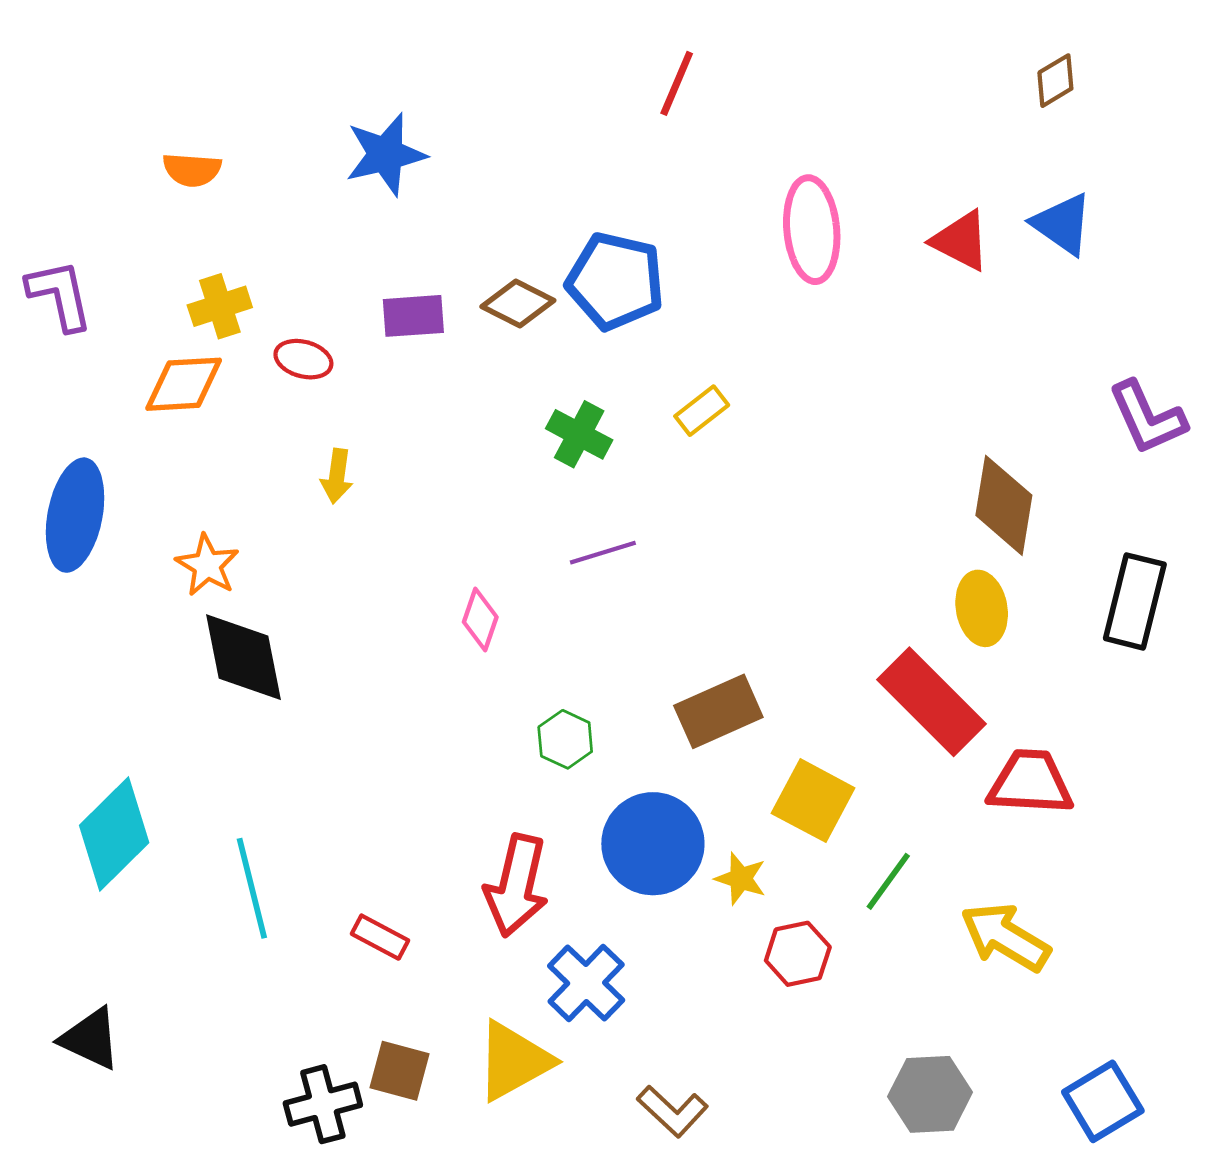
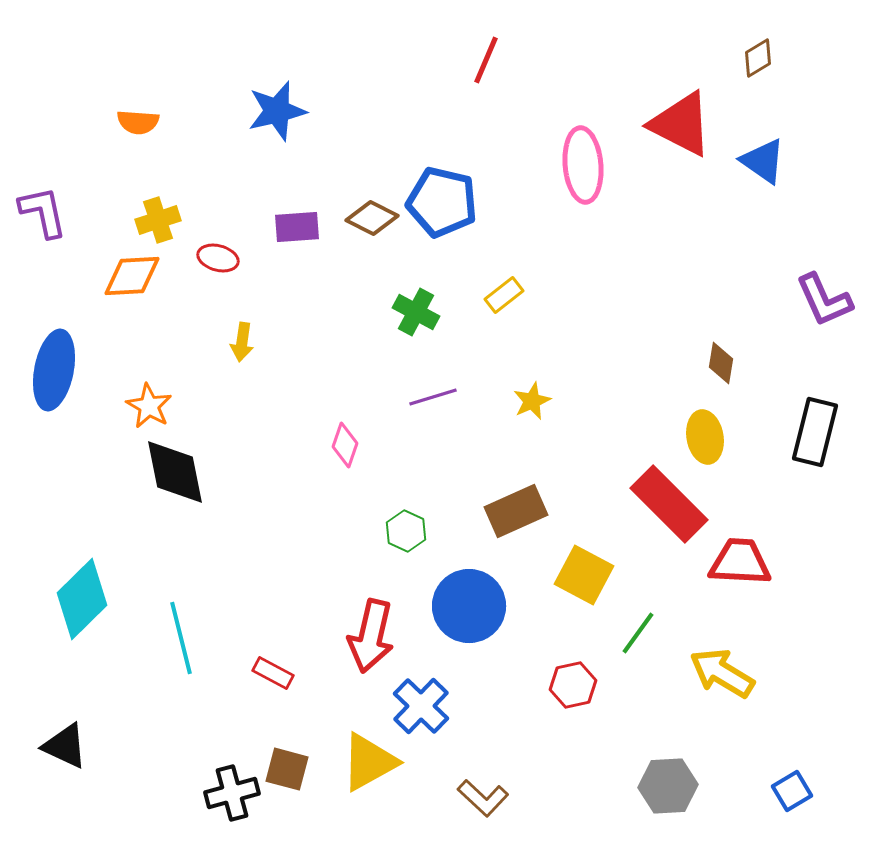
red triangle: (961, 241) -> (681, 124), moved, size x1.5
brown diamond: (1004, 505) -> (721, 363), size x0.6
yellow star: (741, 879) -> (532, 401), moved, turned 30
blue square: (1103, 1101) -> (792, 791), size x0.7

